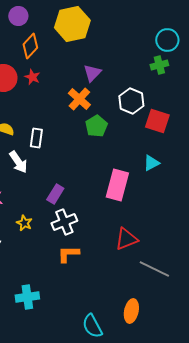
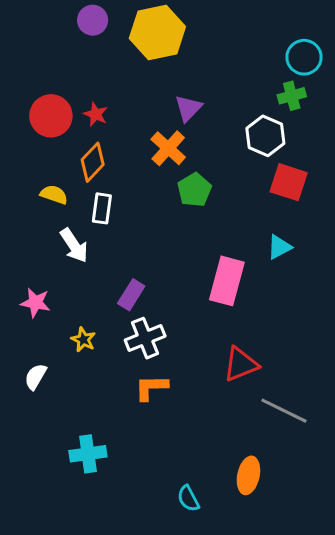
purple circle: (18, 16) -> (93, 20), moved
orange diamond: (30, 46) -> (93, 162), moved
white hexagon: (131, 101) -> (265, 136), moved
cyan semicircle: (92, 326) -> (188, 499), size x0.7

